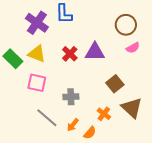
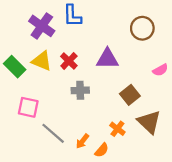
pink semicircle: (133, 48) -> (160, 70), moved
red cross: (70, 54) -> (69, 61), moved
pink square: (37, 83) -> (28, 107), moved
gray cross: (71, 97) -> (80, 90), moved

